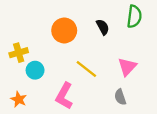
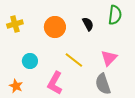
yellow cross: (19, 53) -> (15, 24), moved
gray semicircle: (120, 97) -> (103, 84), size x1.5

